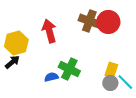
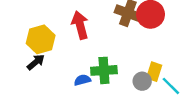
green cross: (69, 69) -> (104, 70), turned -30
gray circle: (110, 83) -> (142, 81), moved

